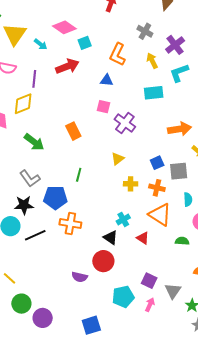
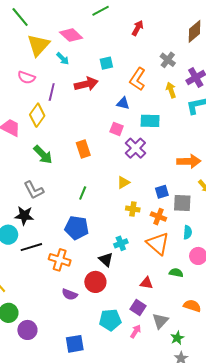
pink diamond: (64, 27) -> (71, 35), moved
cyan rectangle: (154, 93) -> (150, 121), moved
yellow diamond: (23, 104) -> (37, 115), turned -40
blue pentagon: (55, 198) -> (77, 228), moved
orange cross: (70, 224) -> (60, 260), moved
red triangle: (143, 238) -> (146, 283), moved, turned -32

